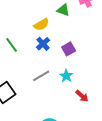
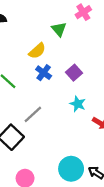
green triangle: (63, 10) -> (59, 29), turned 40
gray line: (41, 76) -> (33, 114), moved

